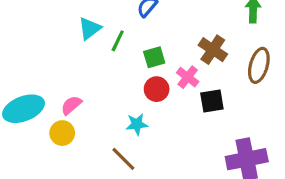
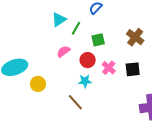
pink cross: (188, 77) -> (109, 68), moved
red circle: (157, 89) -> (88, 60), moved
pink semicircle: (71, 105) -> (63, 51), moved

